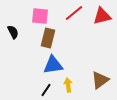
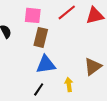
brown triangle: (100, 80) -> (93, 66), moved
yellow arrow: (68, 85) -> (69, 84), moved

